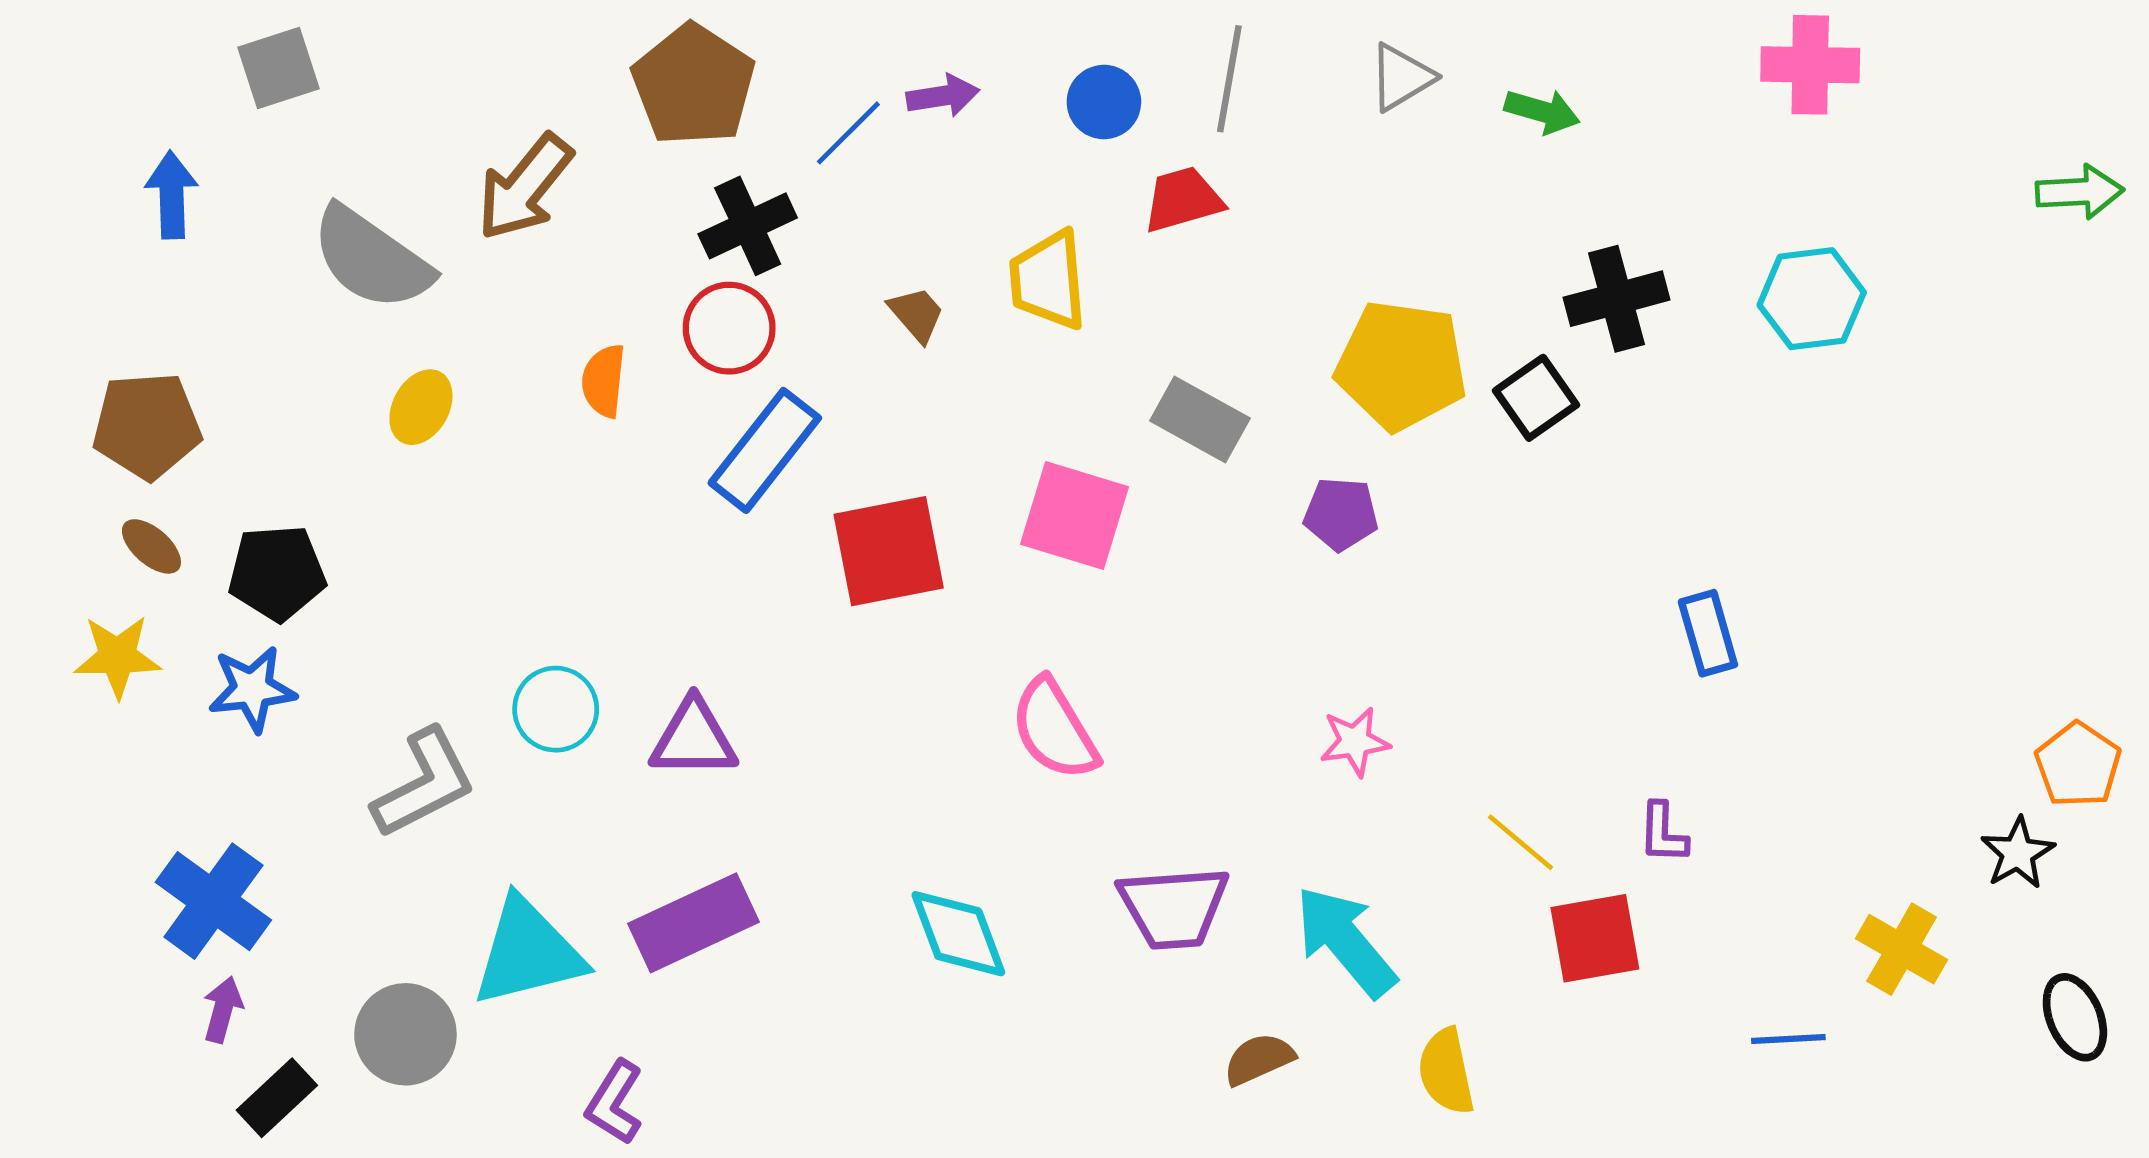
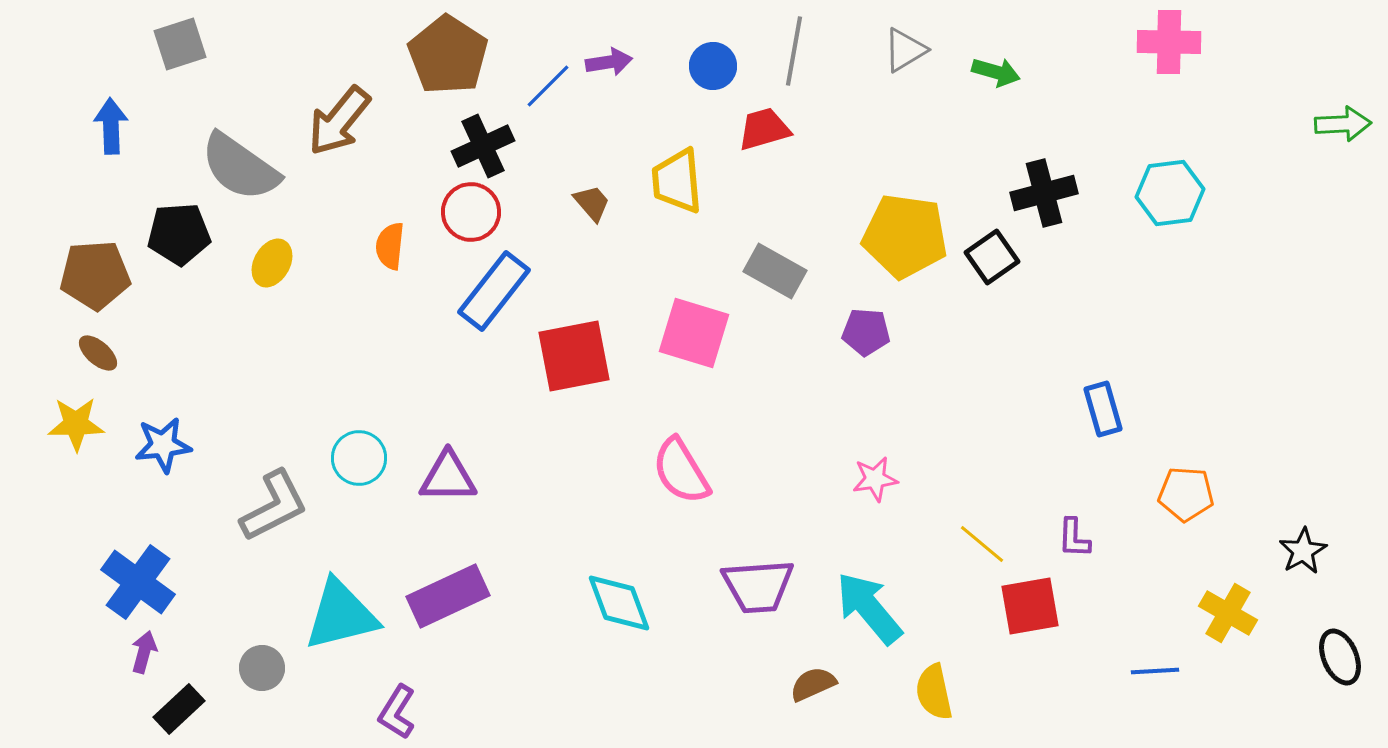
black pentagon: (277, 573) -> (179, 234), moved
orange pentagon: (2078, 765) -> (1186, 494), moved, turned -30
gray circle: (405, 1034) -> (262, 668), size x0.7

